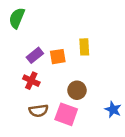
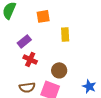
orange square: (58, 57) -> (43, 16), moved
red cross: (31, 81) -> (30, 59), moved

